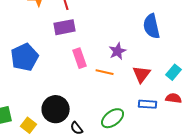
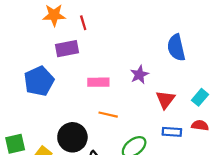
purple rectangle: (65, 27) -> (67, 49), moved
pink rectangle: (80, 58) -> (98, 82), turned -72
orange line: (105, 72) -> (108, 115), moved

